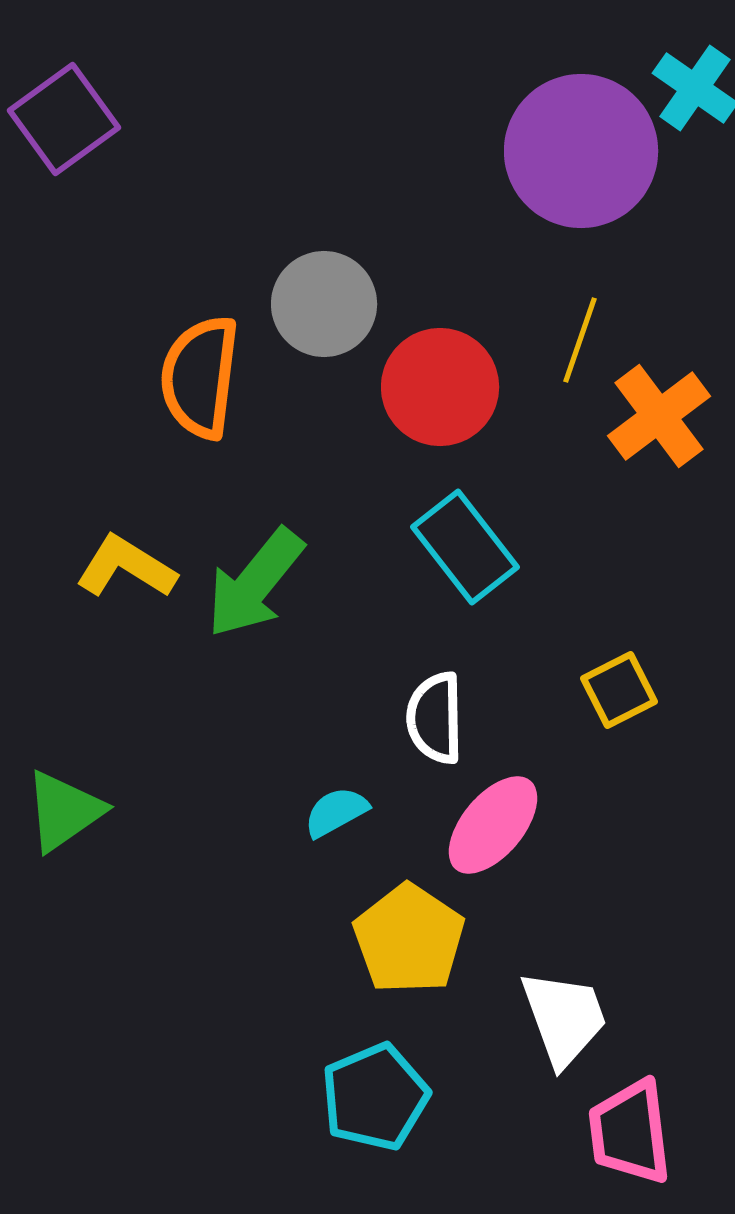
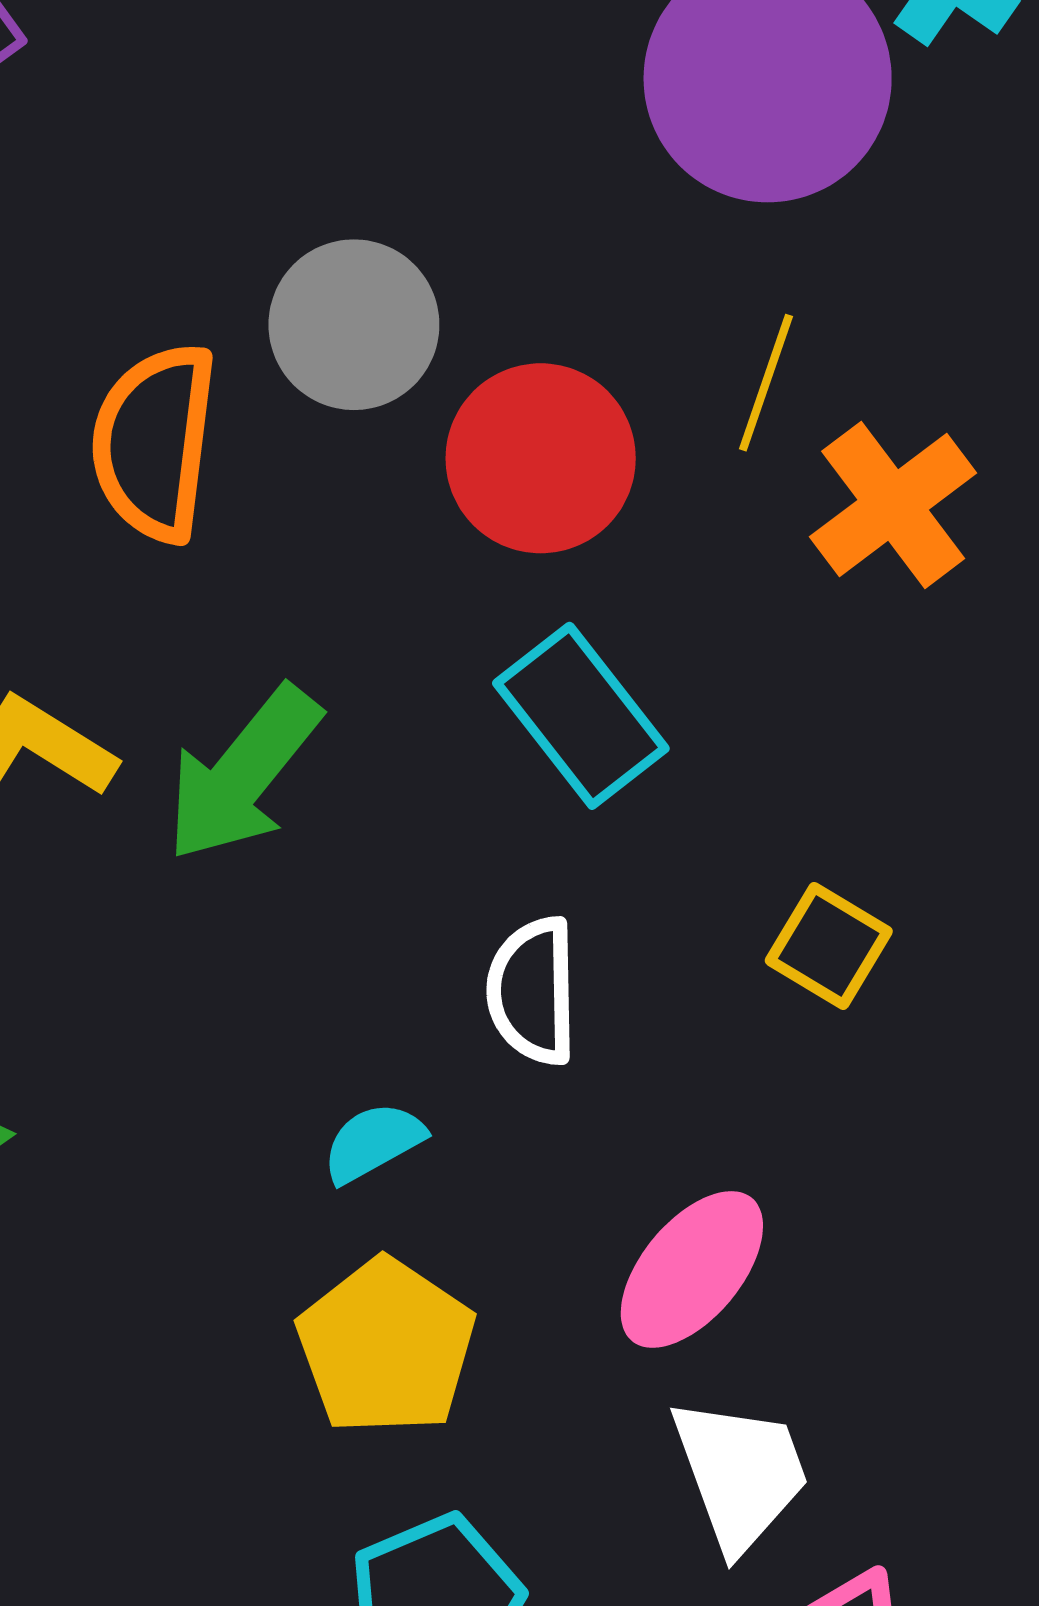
yellow square: (619, 690) -> (829, 946), turned -32
pink ellipse: (493, 825) -> (692, 1269), moved
yellow pentagon: (409, 939) -> (386, 1347), moved

